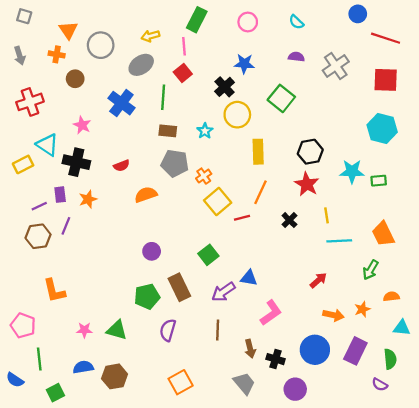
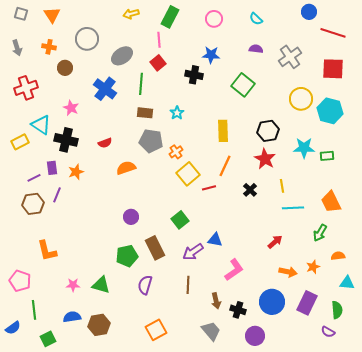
orange triangle: (68, 30) -> (52, 15), moved
yellow arrow: (150, 36) -> (131, 14), moved
black cross: (225, 87) -> (194, 75), turned -36
yellow circle: (237, 115) -> (301, 99), moved
blue semicircle: (15, 380) -> (13, 328), turned -70

